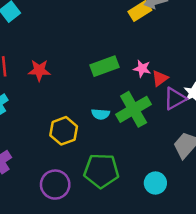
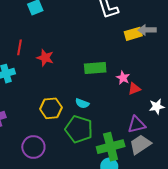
purple triangle: (175, 99) -> (136, 125), moved
green cross: (134, 109) -> (111, 147), moved
green pentagon: (101, 171) -> (79, 129), moved

